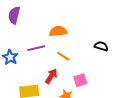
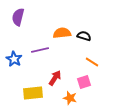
black semicircle: (101, 46) -> (84, 36), moved
orange line: (63, 56) -> (92, 62), moved

